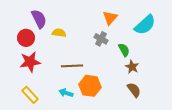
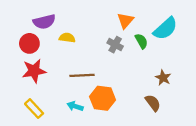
purple semicircle: (39, 19) -> (44, 22), turned 102
green semicircle: (124, 50) -> (141, 41), moved
brown star: (132, 67) -> (163, 78), moved

